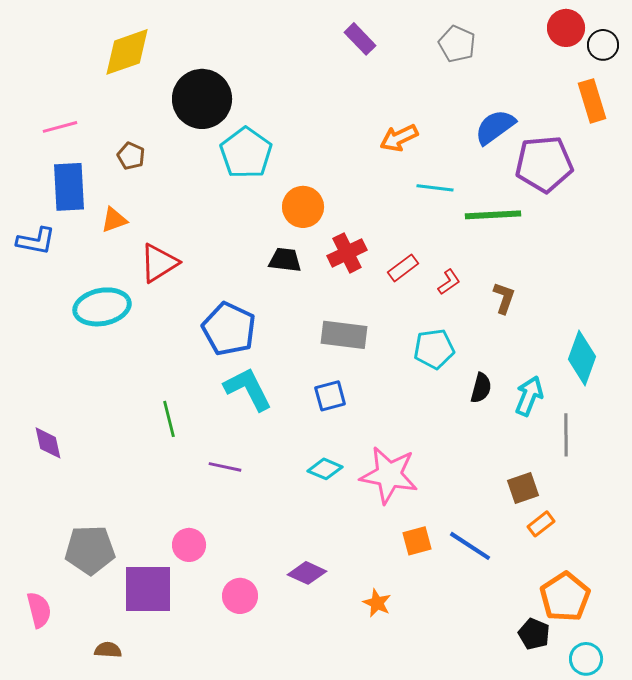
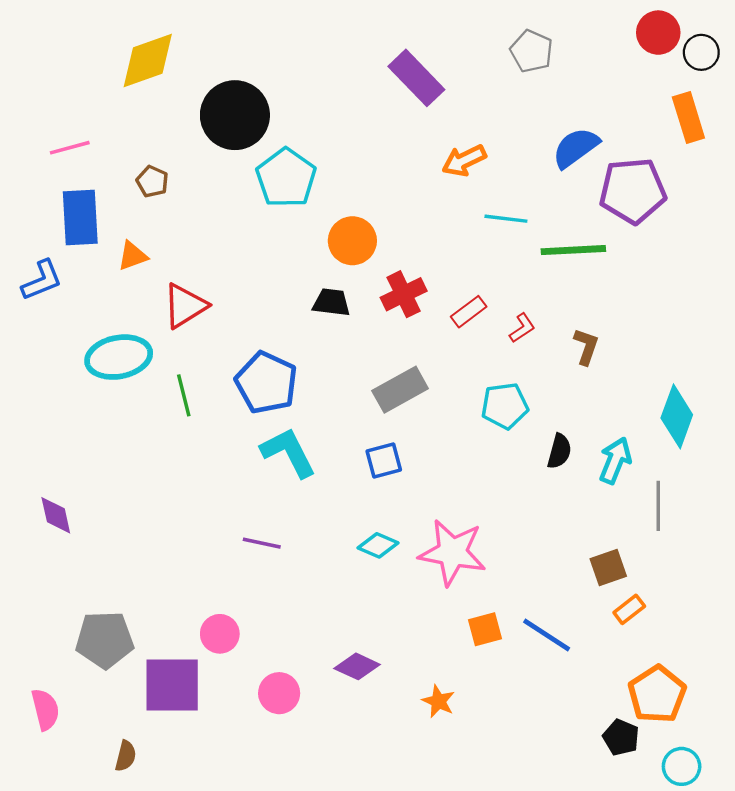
purple rectangle: (360, 39) -> (416, 78), moved, size x1.5
blue L-shape: (36, 241) -> (42, 280), turned -33
gray rectangle: (344, 335) -> (400, 390), turned -36
green line: (169, 419) -> (184, 395), moved
brown semicircle: (108, 650) -> (126, 756), turned 100

